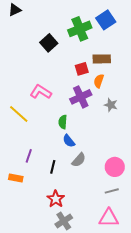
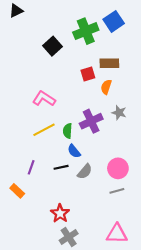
purple cross: (81, 97) -> (91, 121), moved
yellow line: (19, 114) -> (44, 130), moved, turned -70
black line: (53, 167) -> (61, 167), moved, turned 64
pink circle: (115, 167) -> (118, 168), moved
orange rectangle: (16, 178) -> (17, 191), turned 32
gray line: (112, 191) -> (117, 191), moved

